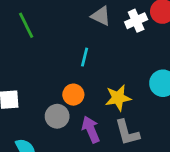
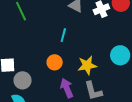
gray circle: (57, 116) -> (23, 80), moved

